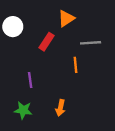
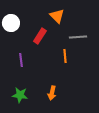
orange triangle: (66, 18) -> (57, 16), turned -42
purple line: (30, 80) -> (21, 60), moved

